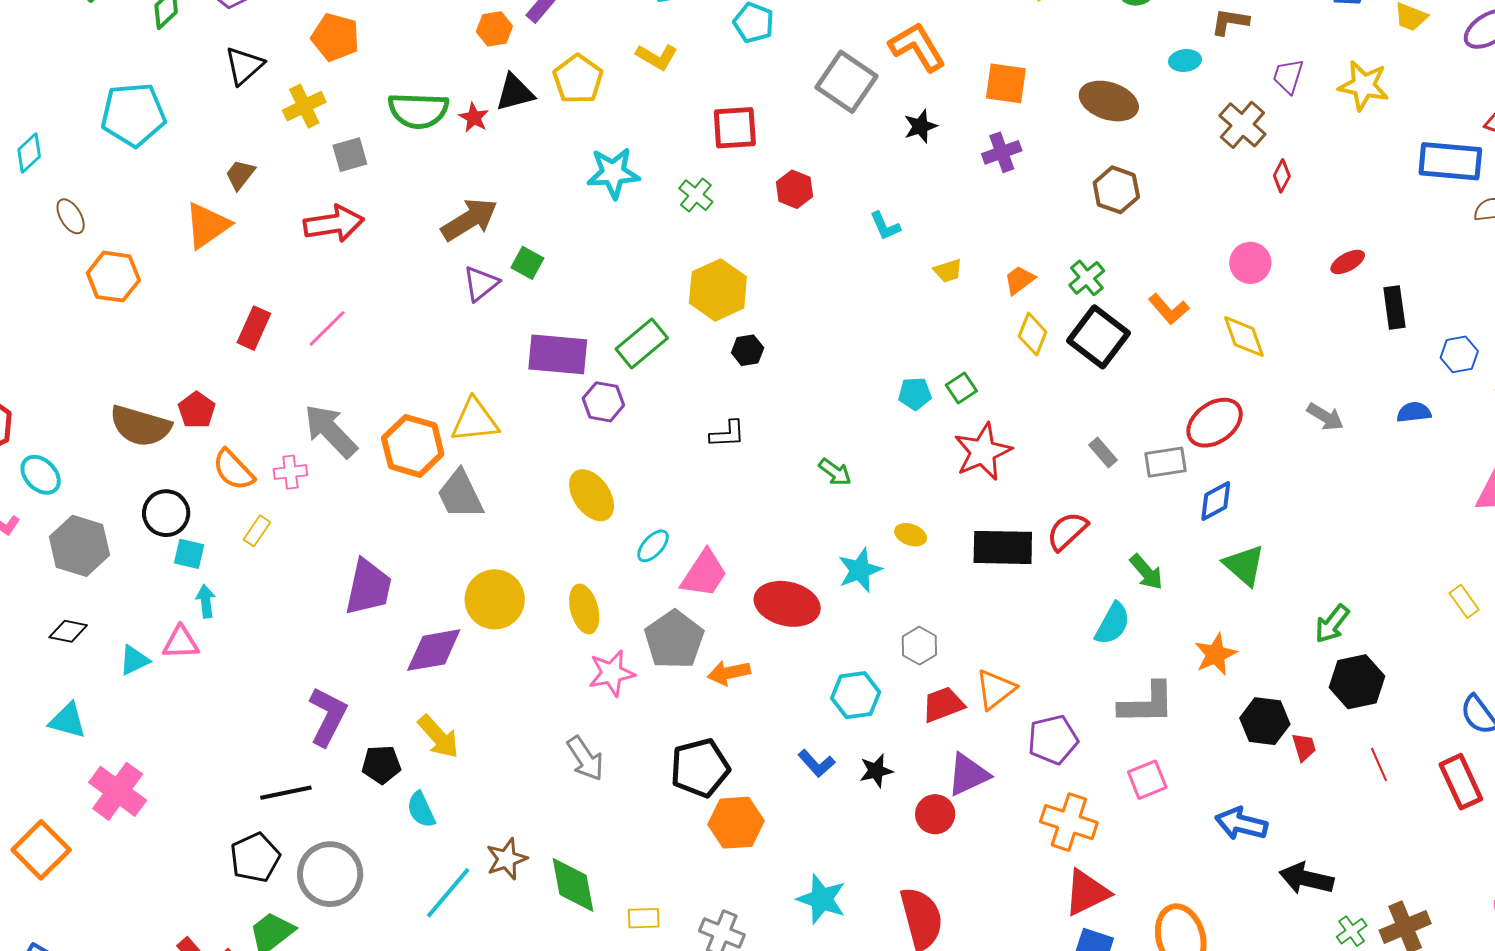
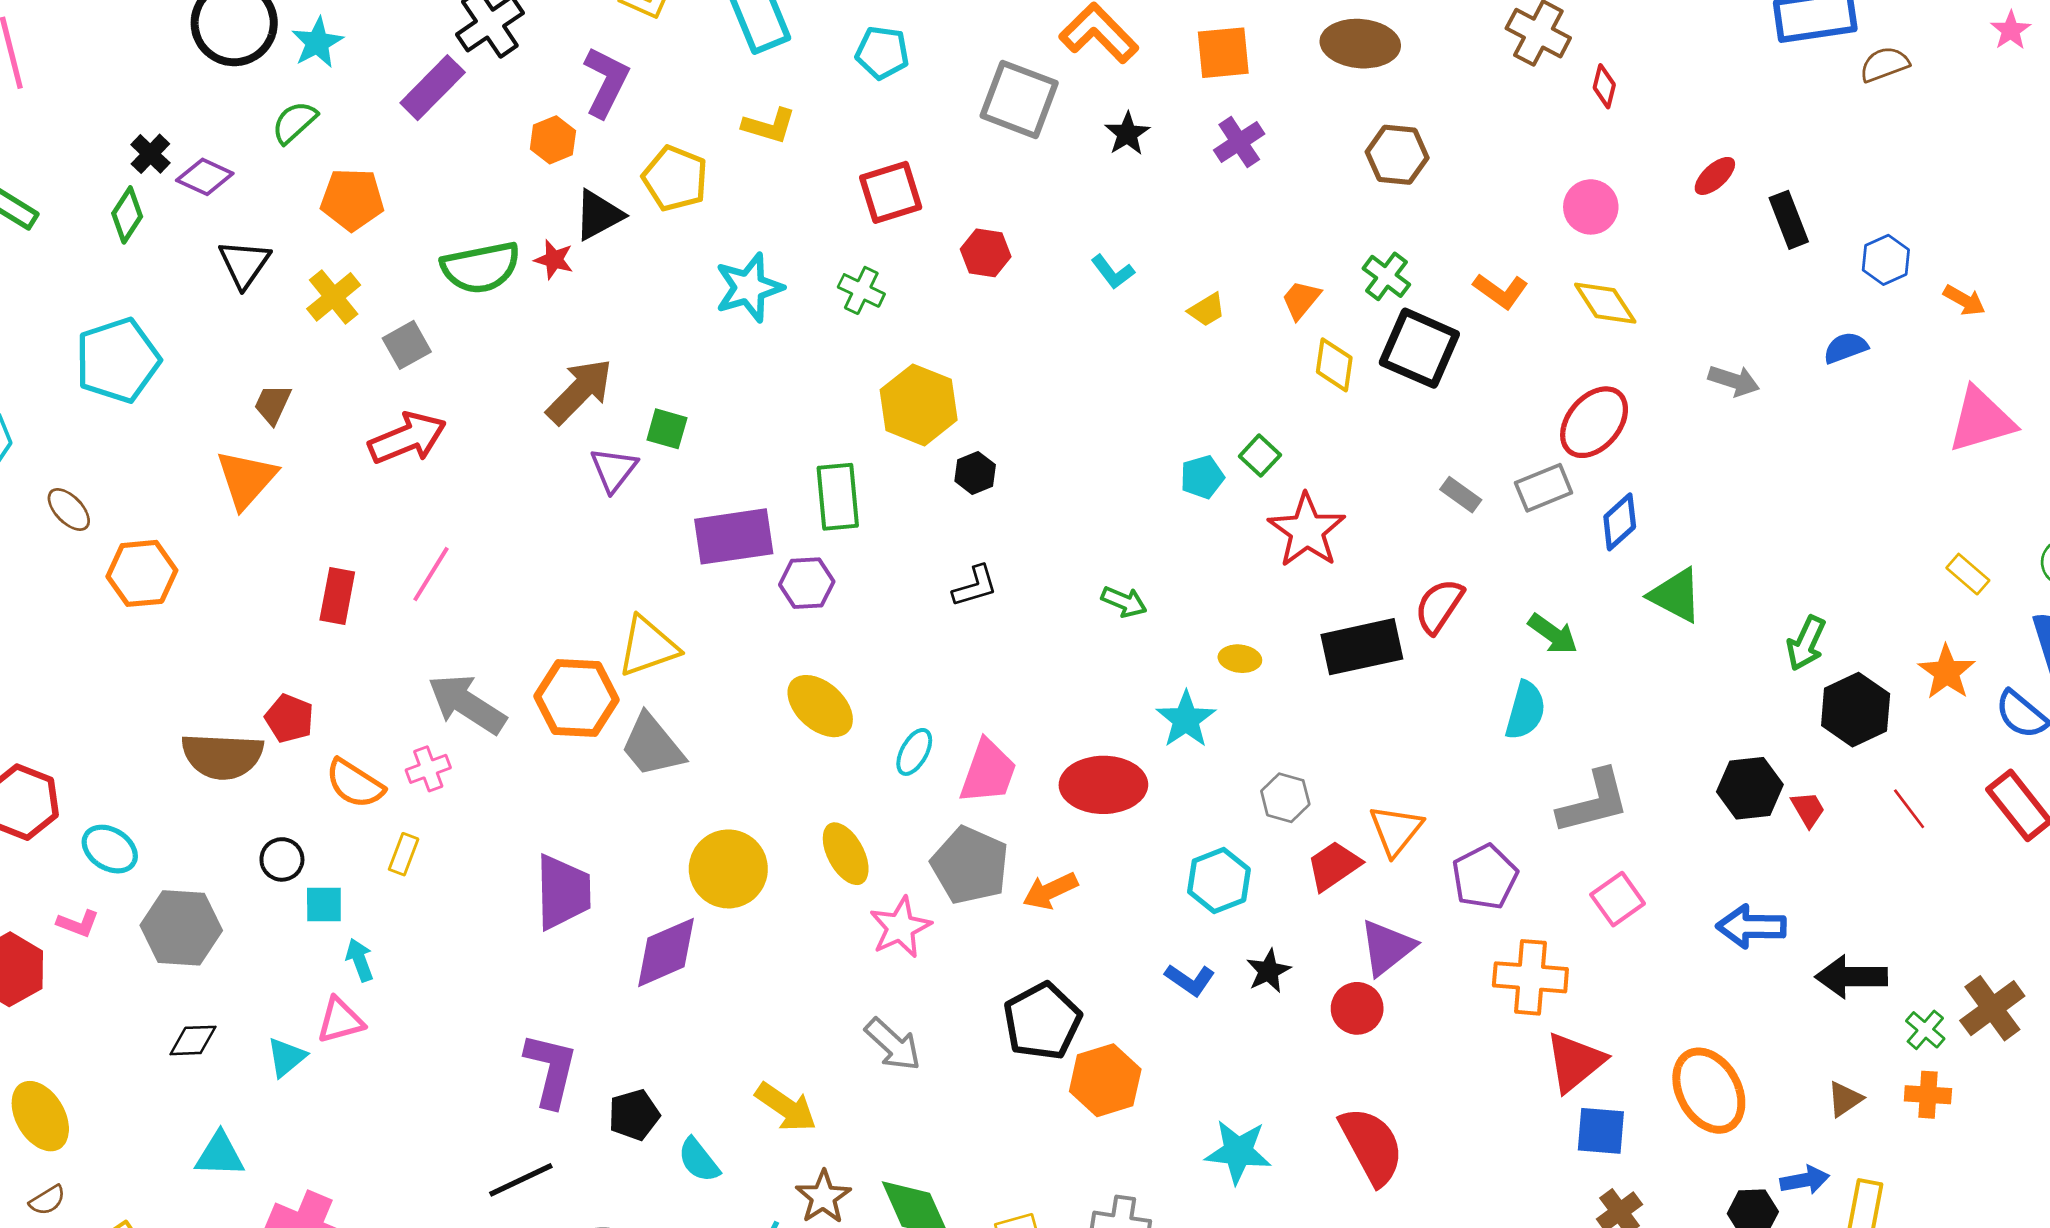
green rectangle: (642, 343) -> (838, 497), turned -42
black circle: (166, 513) -> (282, 859), size x0.7
orange star: (1216, 654) -> (1947, 672), moved
yellow arrow: (438, 737) -> (786, 1107), moved

